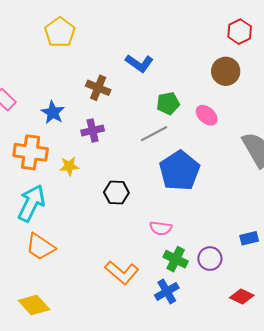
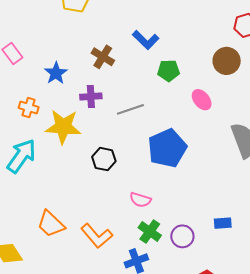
green pentagon: (168, 103) -> (169, 71), moved
gray line: (154, 134) -> (130, 109), moved
orange cross: (31, 152) -> (29, 108), size x0.6
yellow star: (69, 166) -> (63, 127), size x1.8
orange trapezoid: (40, 247) -> (51, 224), moved

